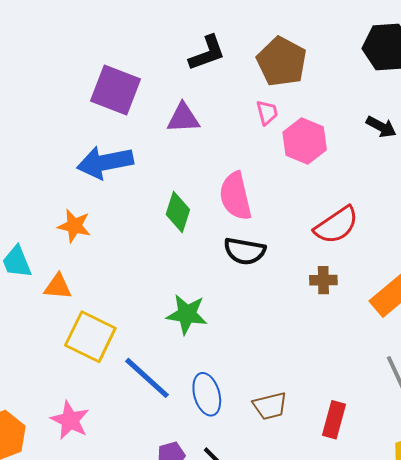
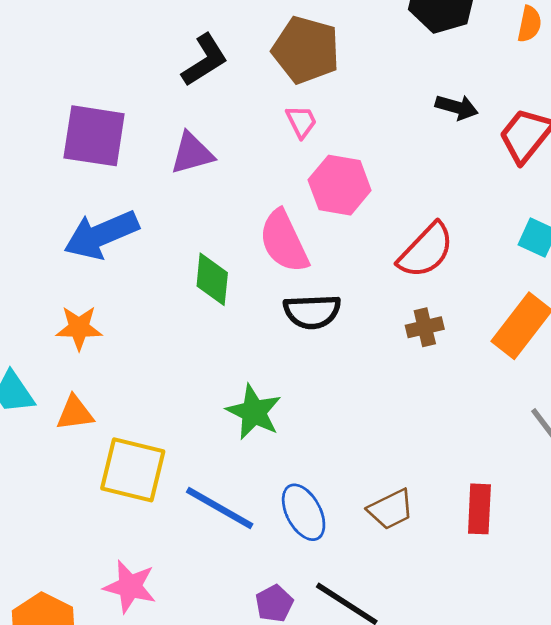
pink hexagon: (305, 141) -> (340, 185), moved
green star: (187, 314) -> (254, 412), turned 30

